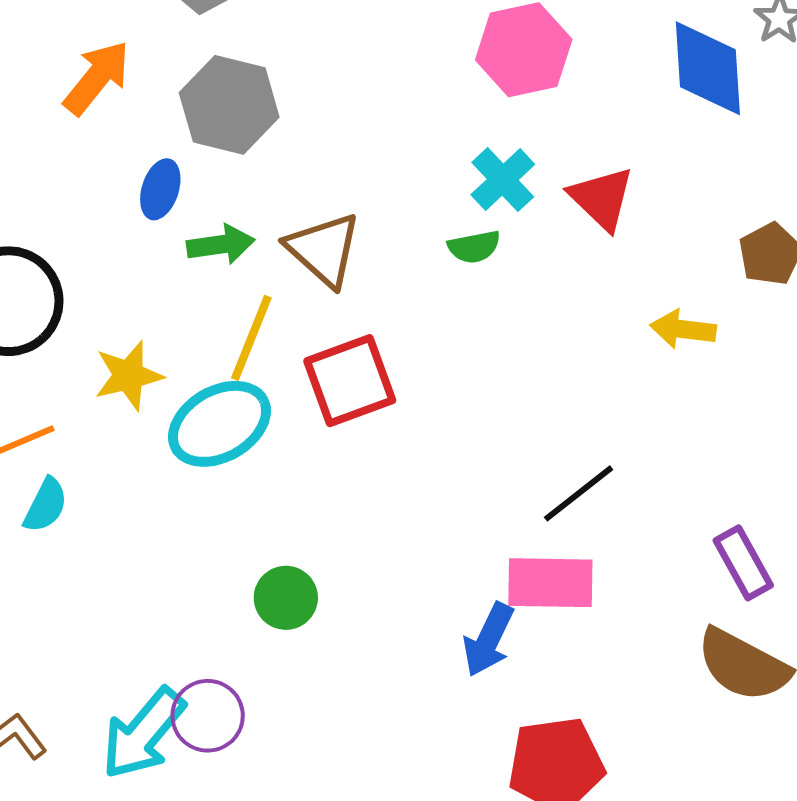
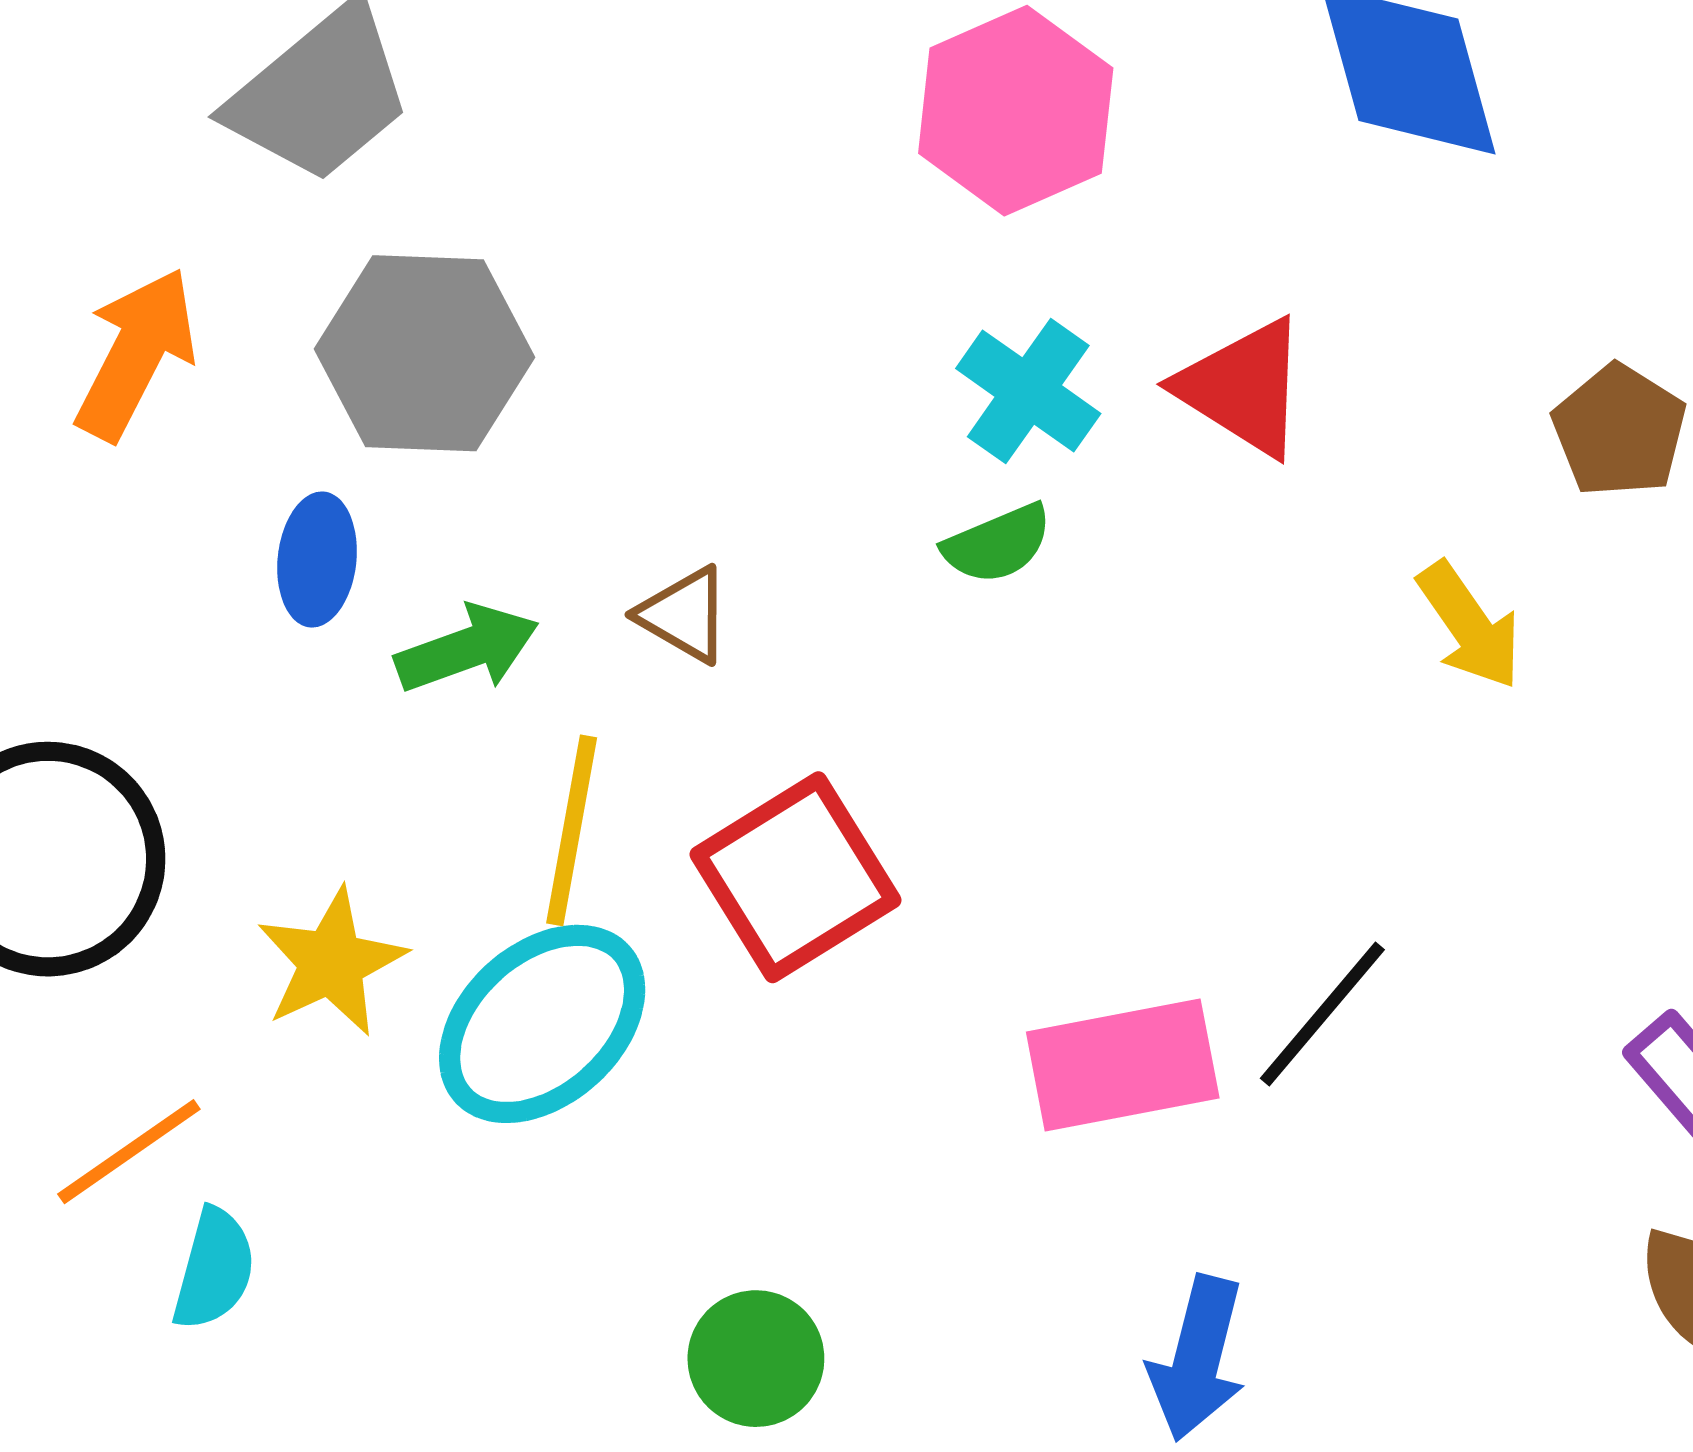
brown triangle: (324, 250) -> (684, 615), size x0.6
yellow arrow: (683, 329) -> (1469, 626), turned -120
pink rectangle: (550, 583) -> (1123, 1065), moved

